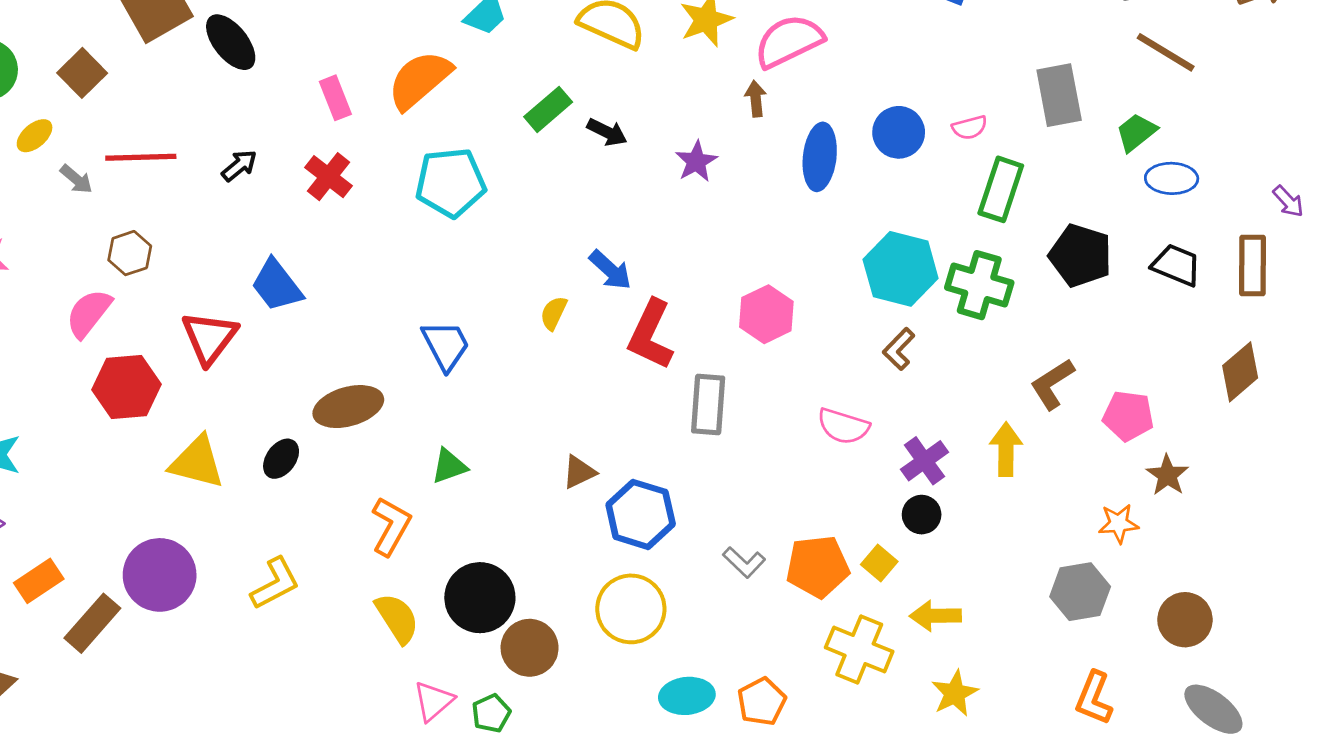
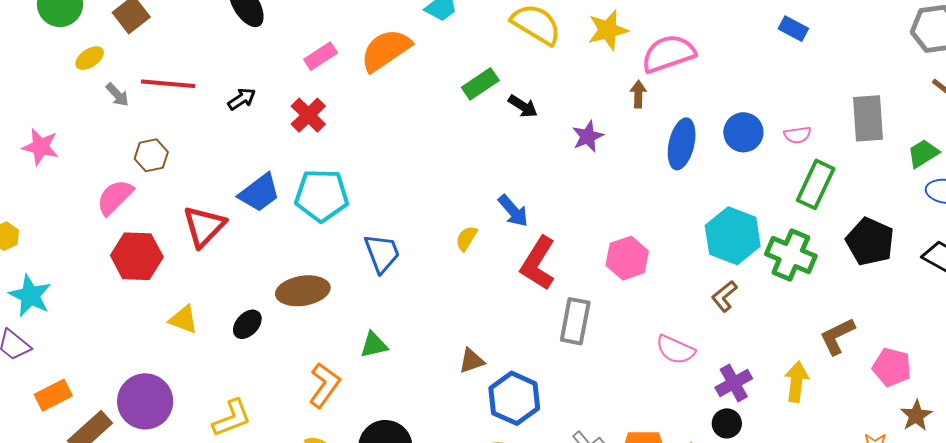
pink rectangle: (335, 98) -> (321, 56), turned 72
cyan pentagon: (451, 183) -> (322, 195), moved
blue trapezoid: (277, 285) -> (259, 193), turned -96
yellow triangle: (197, 462) -> (183, 319), size x0.7

